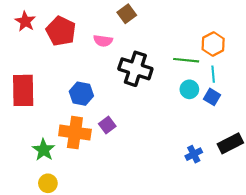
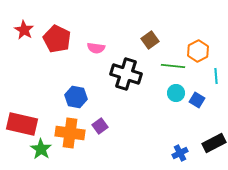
brown square: (127, 14) -> (150, 40), moved
cyan line: (213, 74) -> (216, 76), moved
red rectangle: (23, 90) -> (22, 124), moved, turned -76

